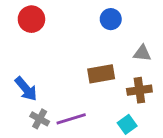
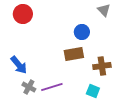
blue circle: (111, 19) -> (82, 32), moved
gray triangle: (142, 53) -> (104, 10), moved, turned 40
cyan square: (127, 124) -> (93, 91), turned -32

